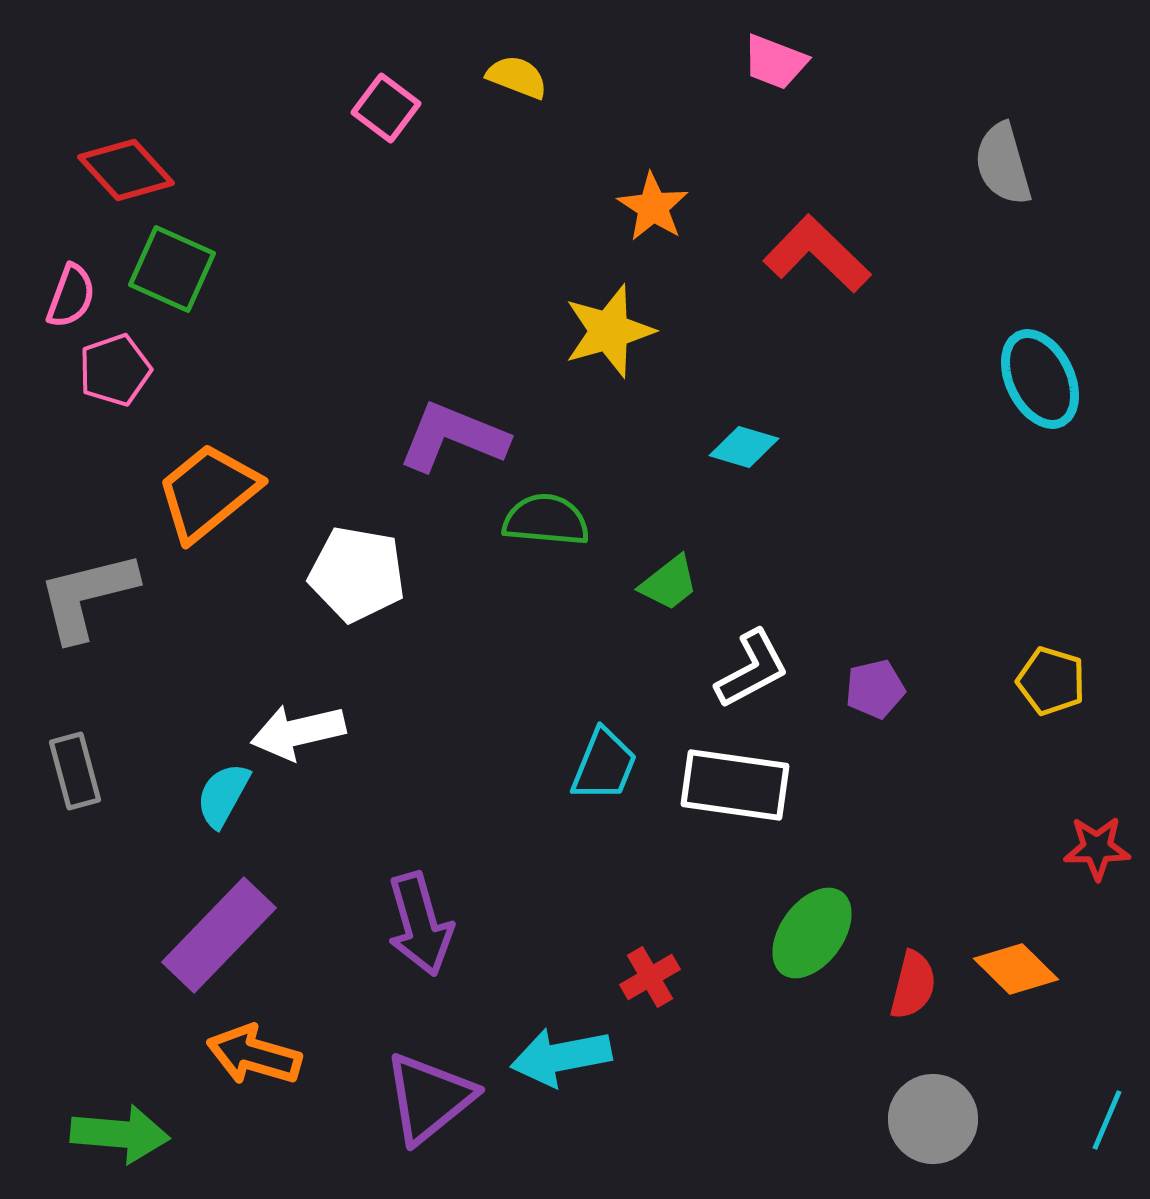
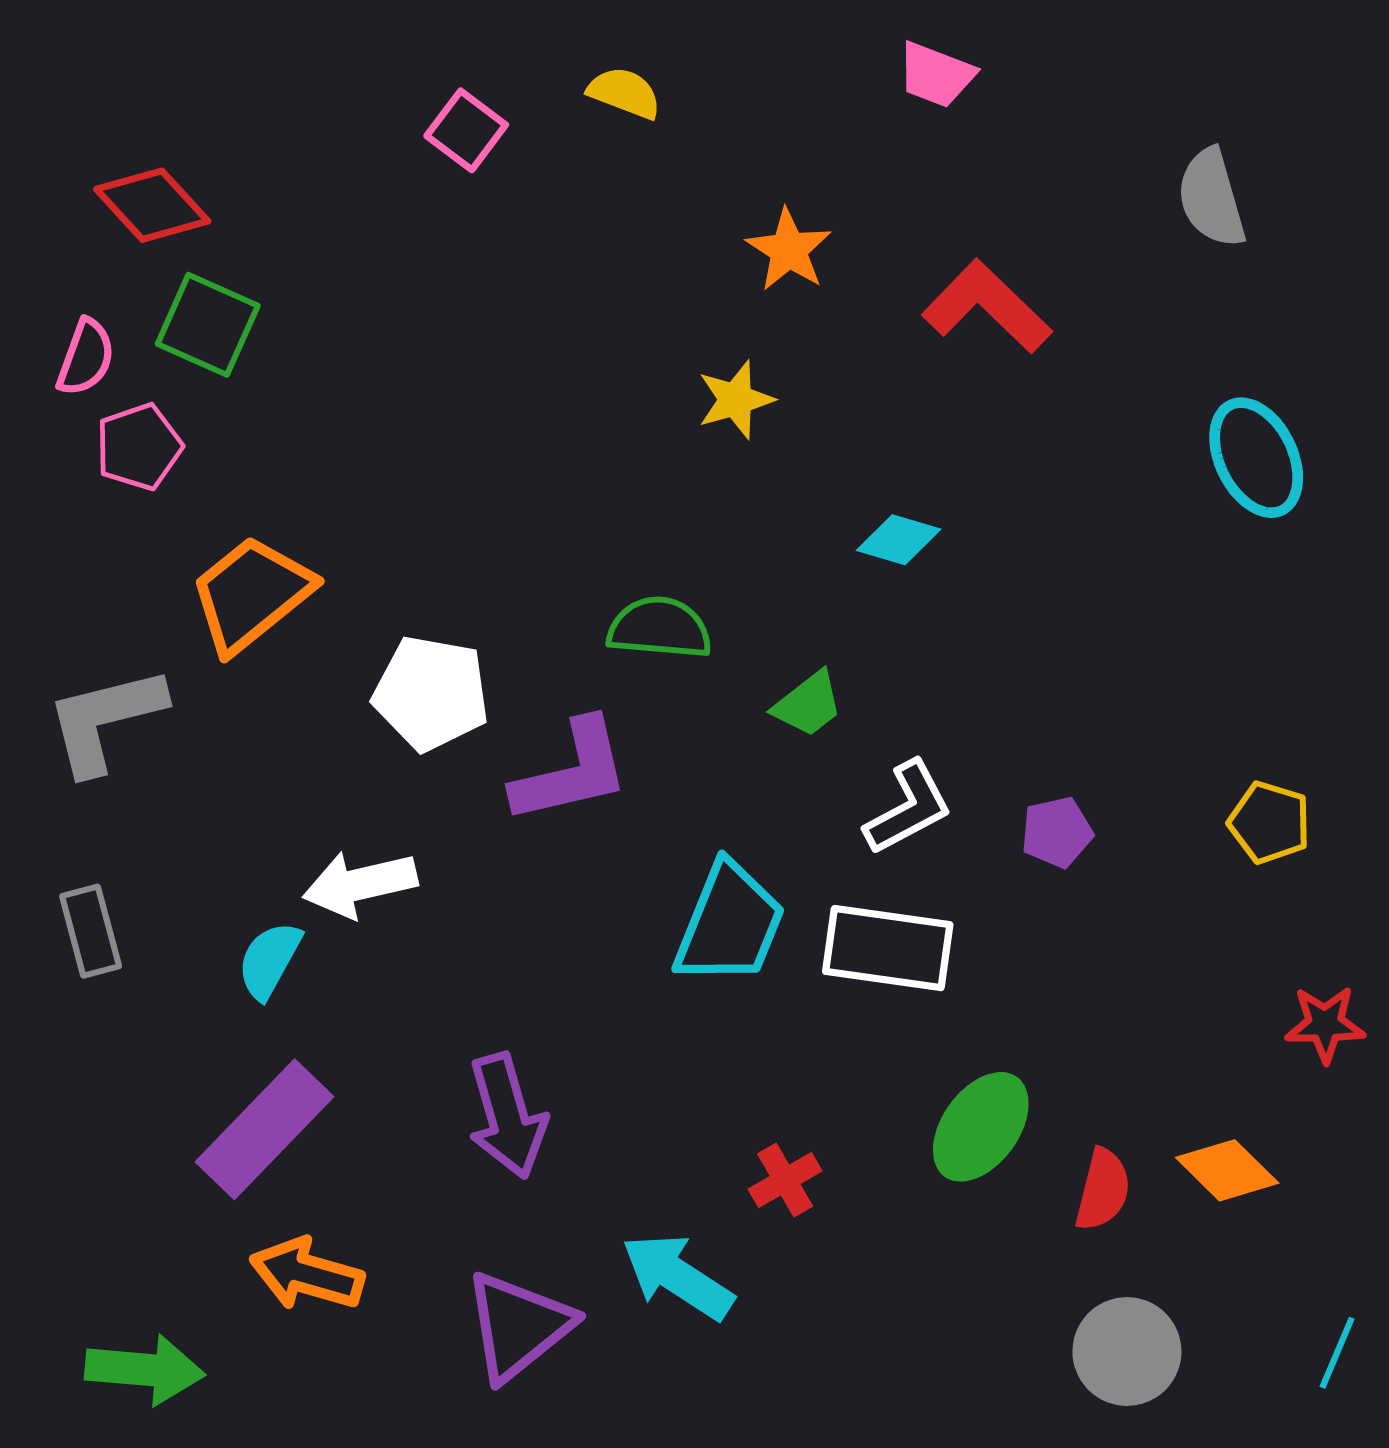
yellow star: (609, 331) -> (736, 400), size x0.7
purple L-shape: (453, 437) -> (571, 772), moved, turned 145
cyan trapezoid: (604, 765) -> (730, 924), size x1.4
cyan arrow: (561, 1057) -> (678, 1277), turned 44

